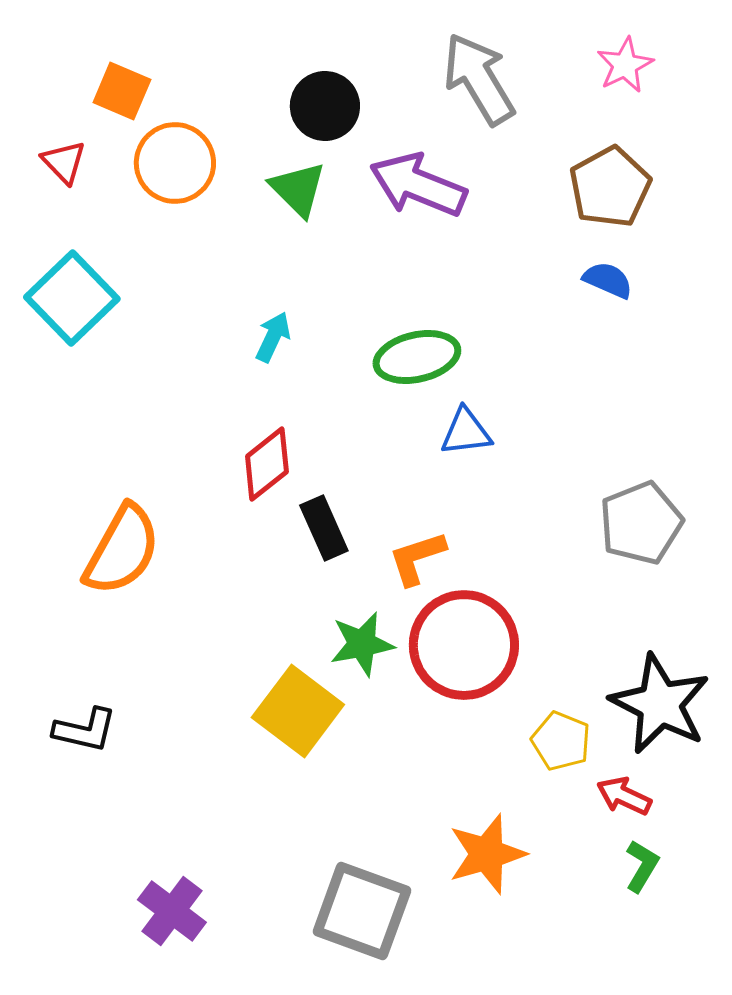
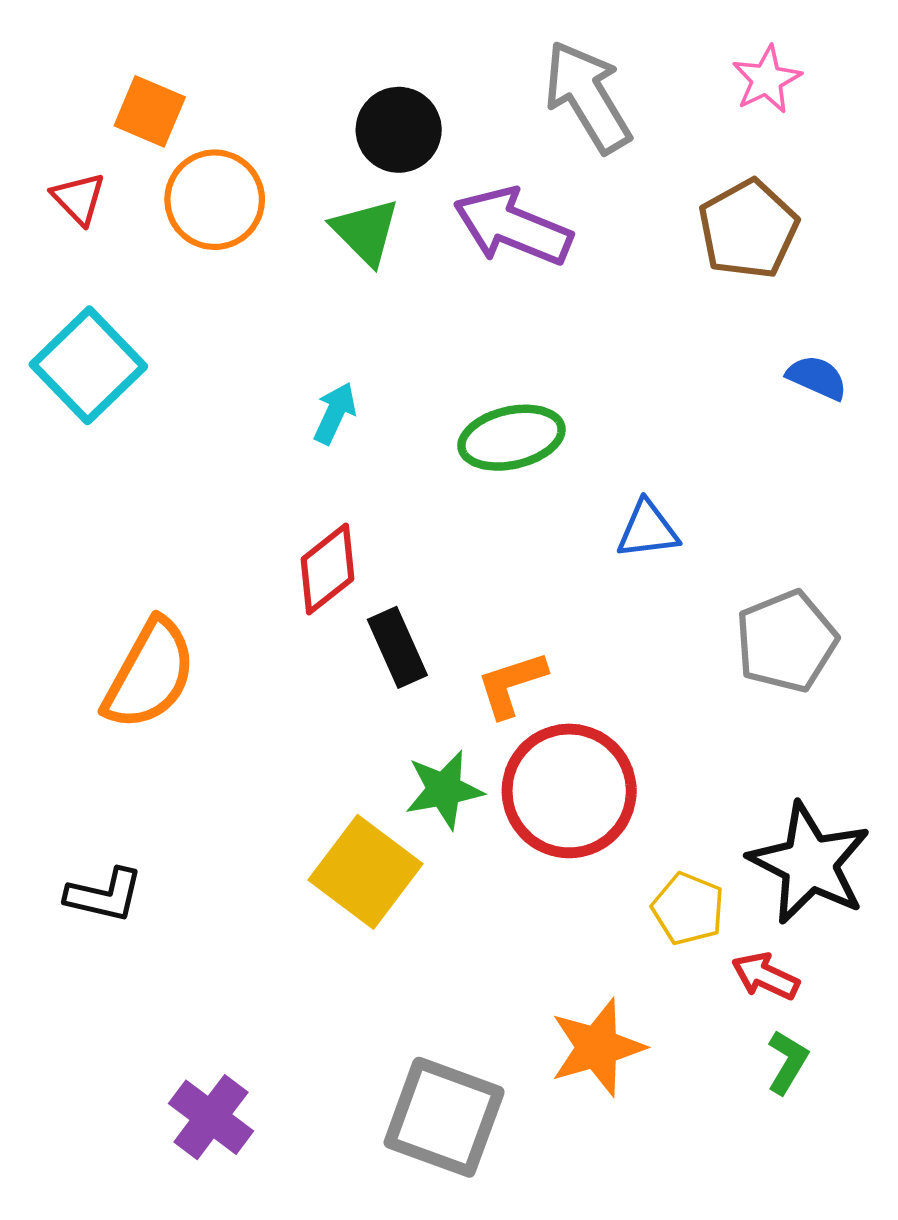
blue semicircle: (608, 280) -> (817, 378), moved
blue triangle: (466, 432) -> (648, 530), moved

